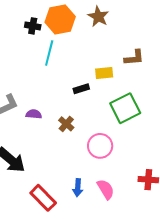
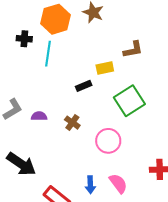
black cross: (33, 26) -> (24, 39), moved

